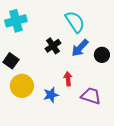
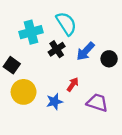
cyan cross: (16, 21) -> (31, 32), moved
cyan semicircle: (75, 22) -> (66, 24), moved
red arrow: (68, 79) -> (73, 84), turned 40

